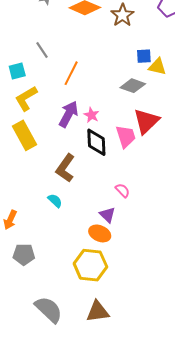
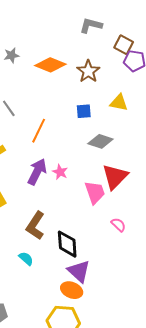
blue square: (144, 56) -> (84, 111), moved
yellow triangle: (157, 67) -> (119, 103), moved
black diamond: (96, 142) -> (67, 244), moved
pink semicircle: (122, 190) -> (118, 225), moved
purple triangle: (107, 215) -> (79, 271), size x1.4

